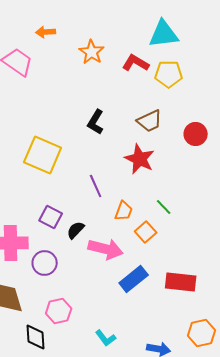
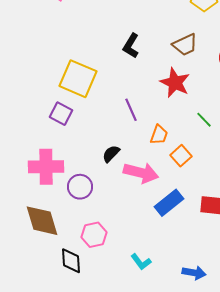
green line: (164, 207) -> (204, 120), moved
purple square: (51, 217) -> (61, 114), moved

